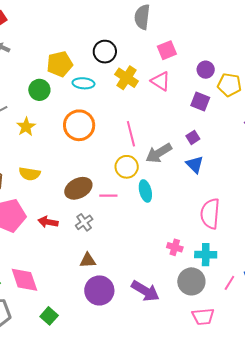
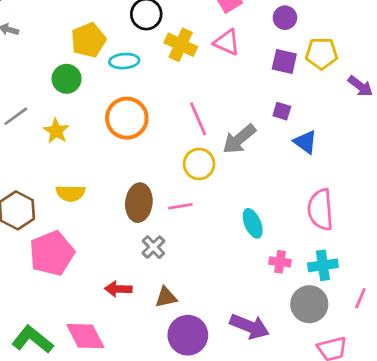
yellow pentagon: (229, 85) -> (321, 53), moved
purple square: (193, 137) -> (282, 111), turned -32
blue triangle: (195, 164) -> (305, 142), moved
brown ellipse: (78, 188) -> (139, 203), turned -48
cyan ellipse: (145, 191) -> (253, 223), moved
red arrow: (48, 222) -> (118, 289), moved

